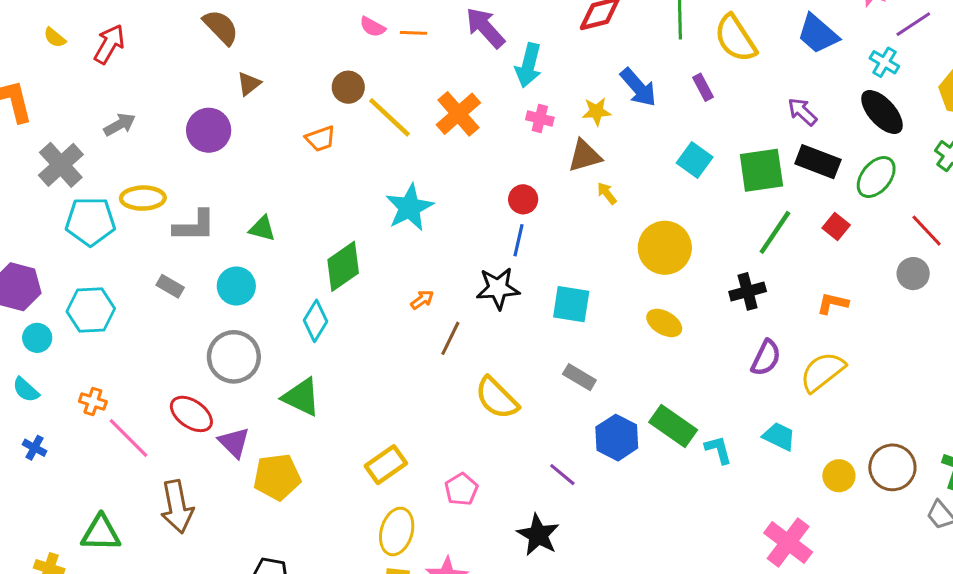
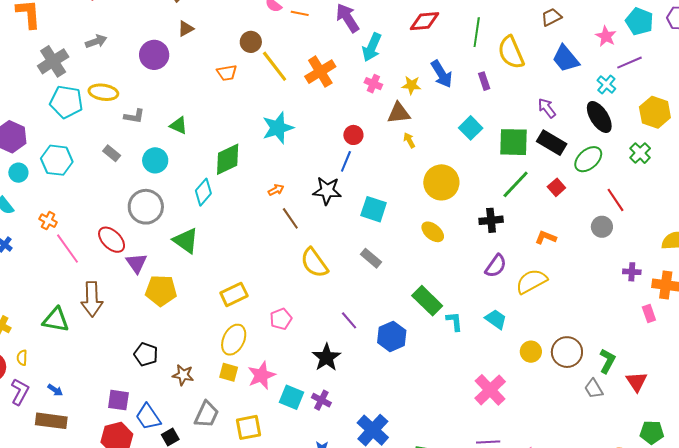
gray L-shape: (194, 226) -> (134, 116), size x0.7
brown line: (450, 338) -> (290, 218), turned -70
blue hexagon: (617, 438) -> (392, 336), moved
green triangle: (101, 533) -> (56, 320), moved

